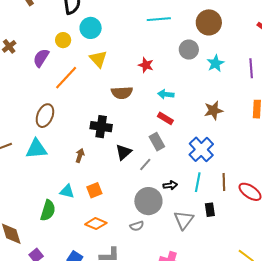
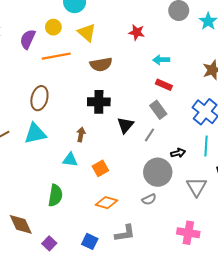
yellow circle: (63, 40) -> (53, 27), moved
orange line: (66, 78) -> (56, 56), turned 44
brown semicircle: (122, 93) -> (101, 64), moved
cyan triangle: (67, 191) -> (70, 160), moved

